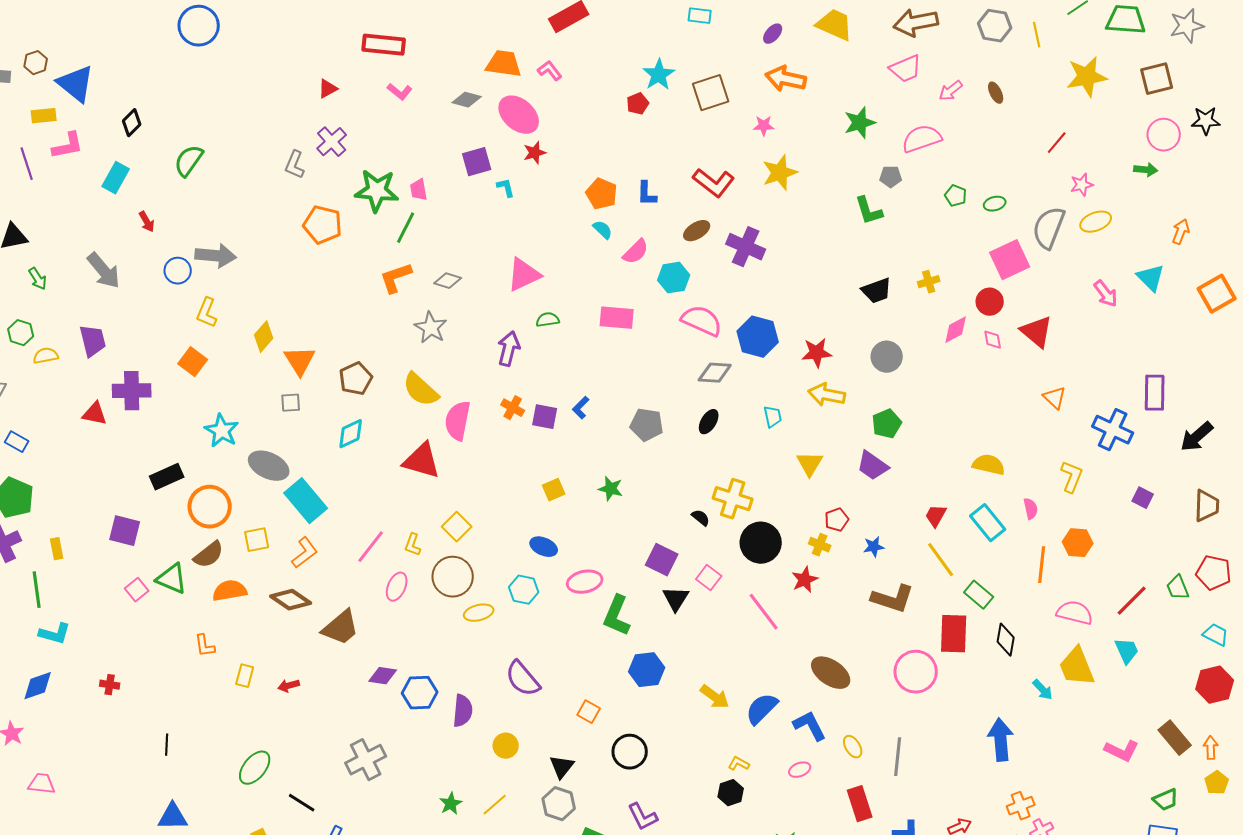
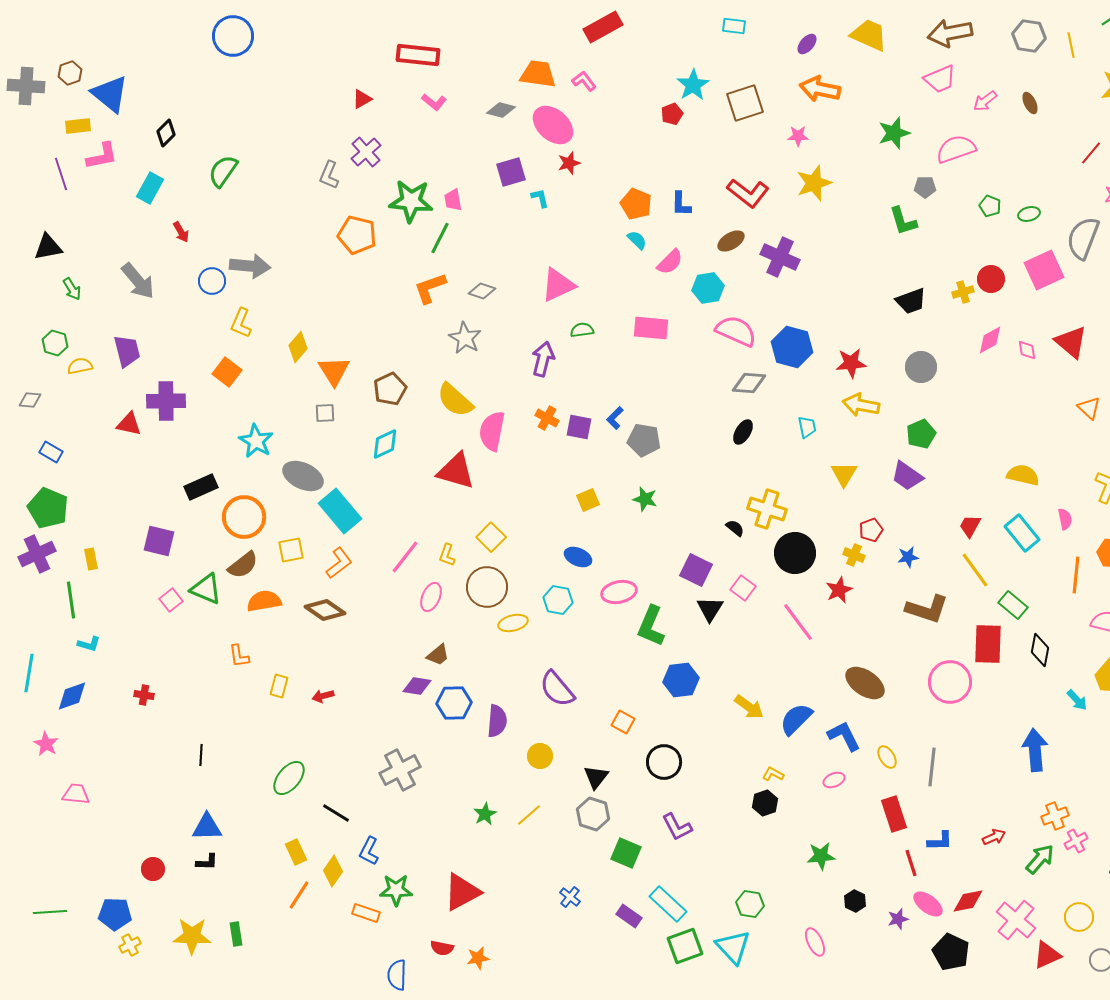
red circle: (990, 302) -> (991, 279), moved
gray pentagon: (647, 425) -> (644, 440), moved
brown trapezoid: (341, 628) -> (438, 655), moved, size x0.6
cyan L-shape: (55, 634) -> (89, 644), size x0.7

